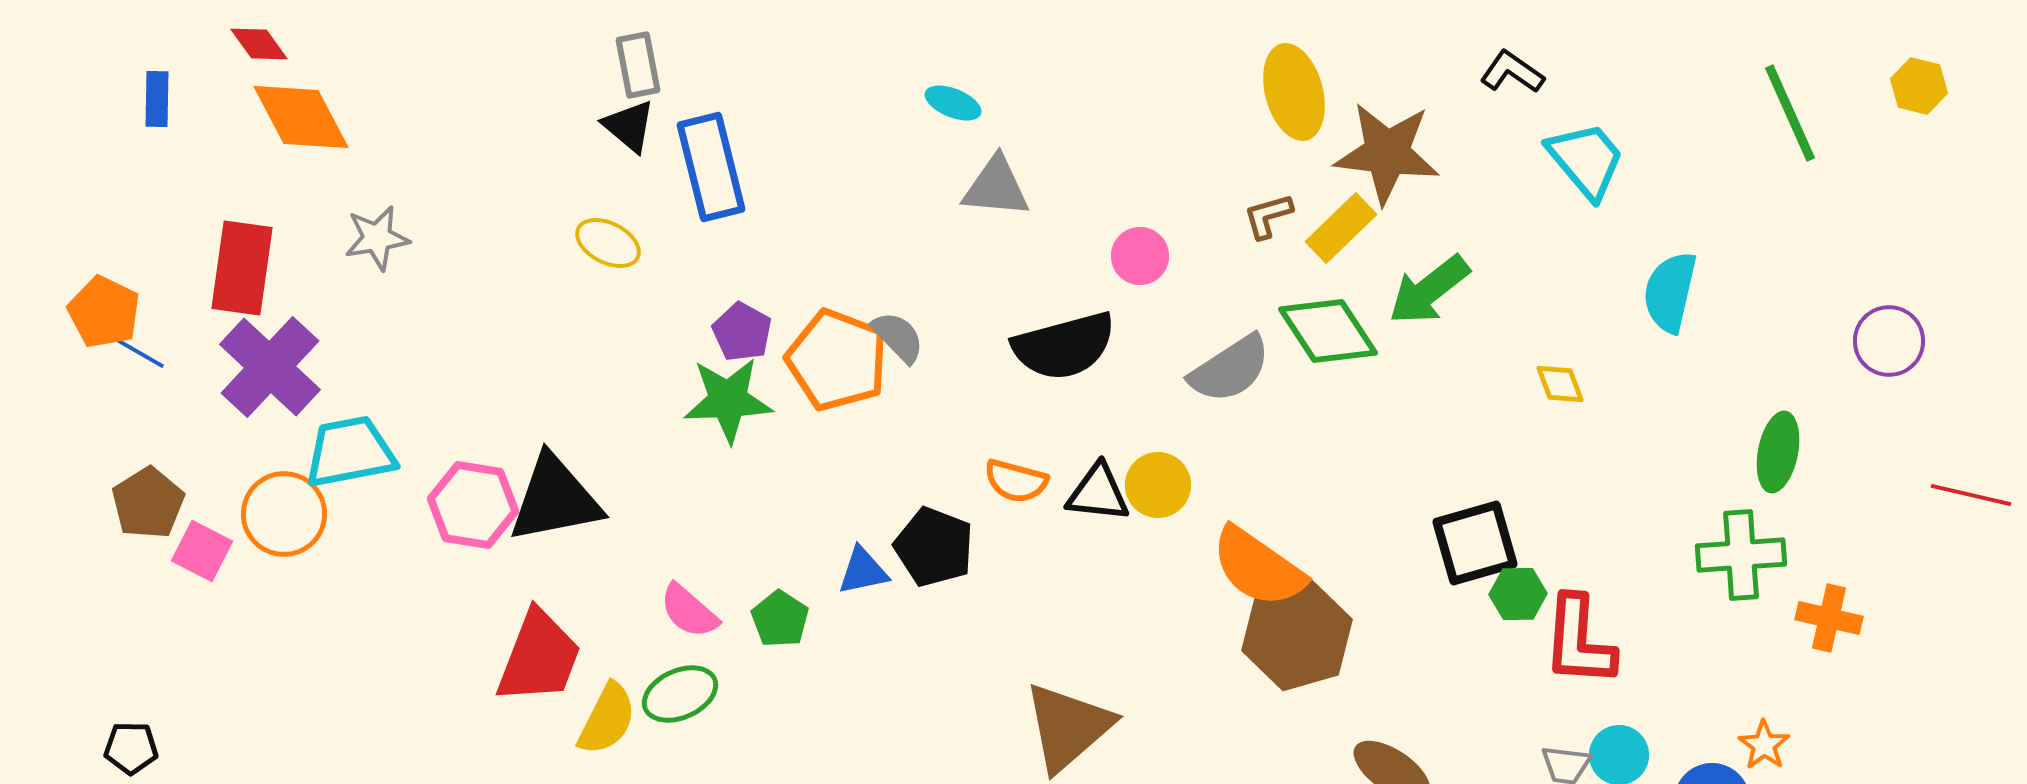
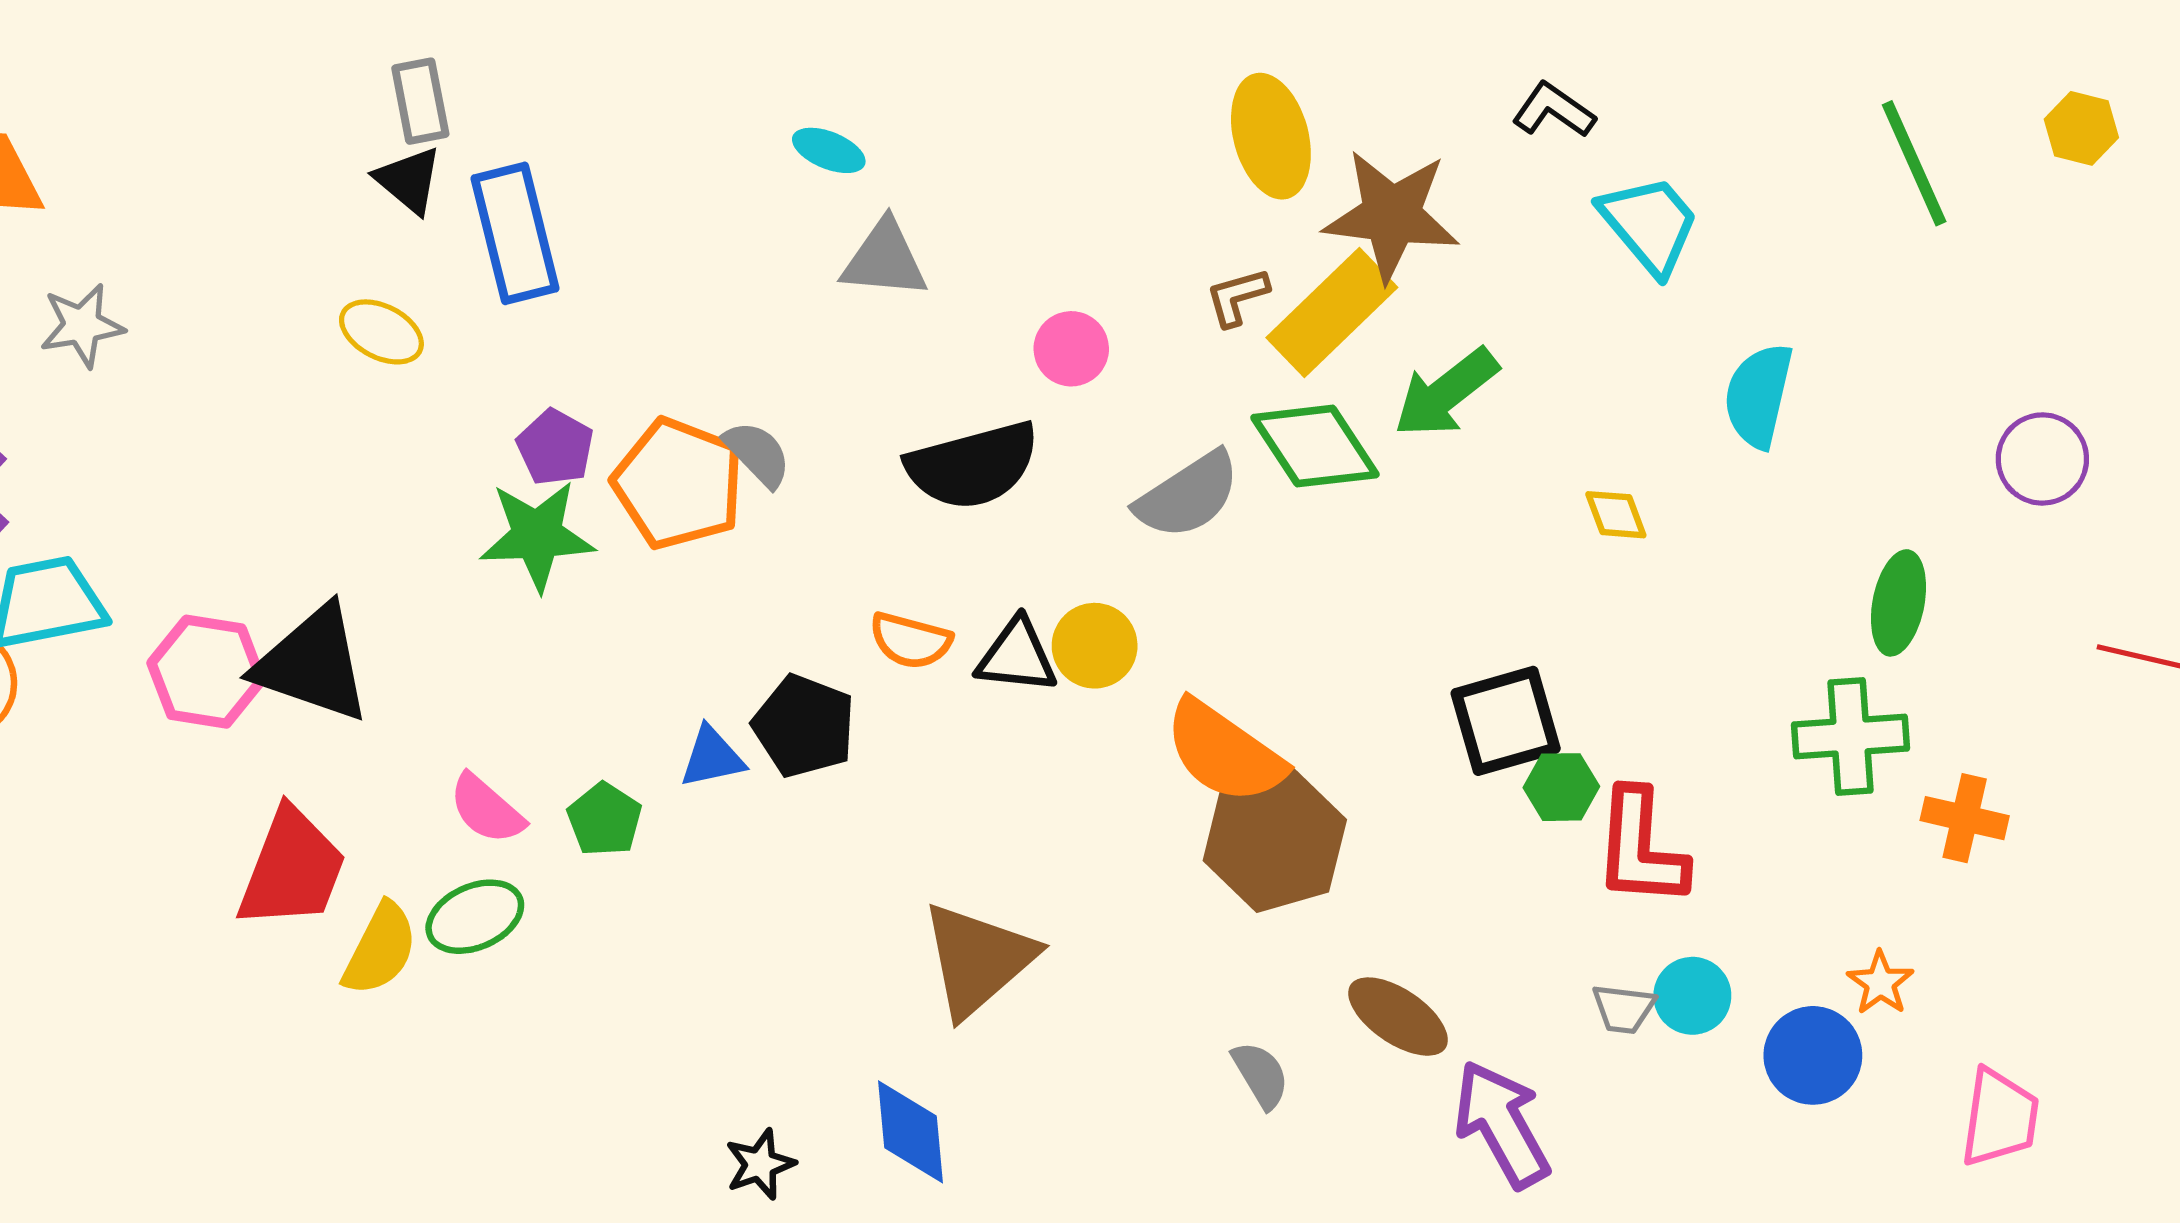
yellow rectangle: (1341, 228) -> (1332, 312), size x1.4
black triangle: (555, 499) -> (313, 664), turned 30

